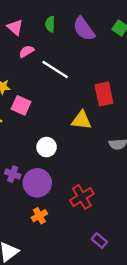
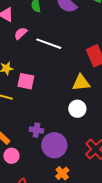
white circle: (47, 147) -> (77, 109), moved
purple cross: (13, 174) -> (36, 130), moved

